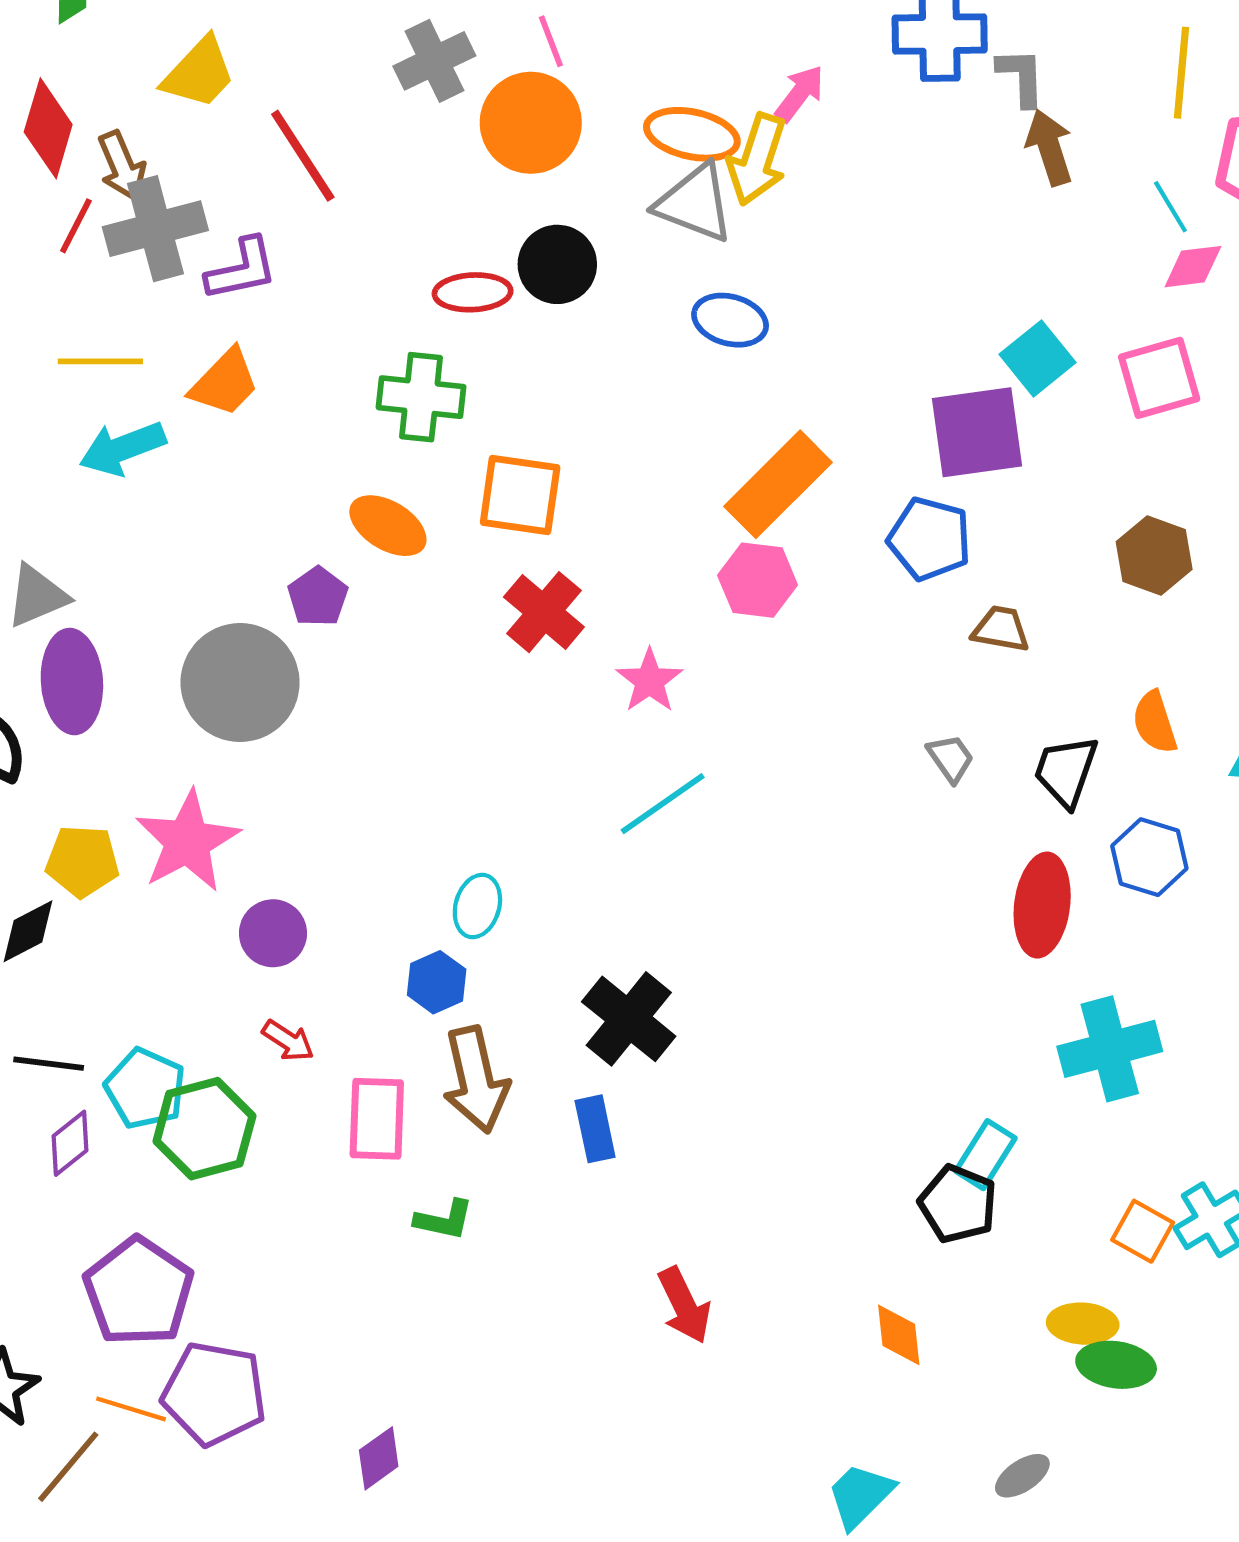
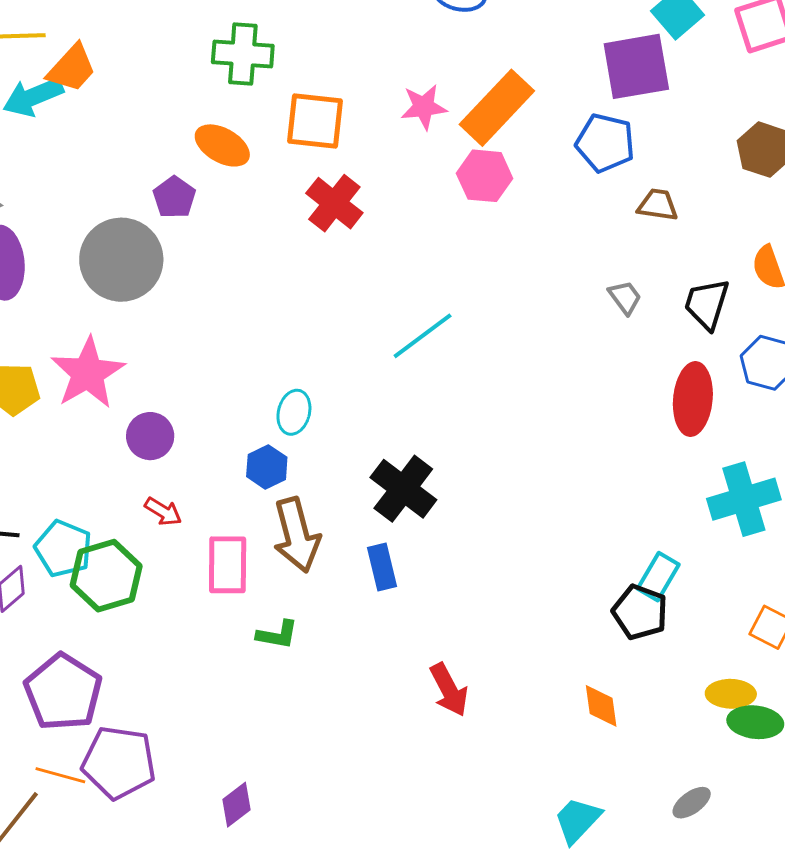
orange trapezoid: (225, 383) -> (72, 68), moved
pink star: (649, 681) -> (424, 107), moved, turned 30

